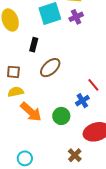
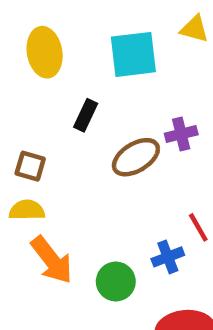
purple cross: (76, 17) -> (181, 134), moved
brown ellipse: (50, 68) -> (136, 157), moved

